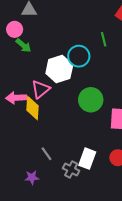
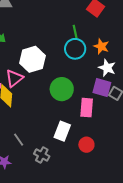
cyan circle: (79, 56) -> (75, 49), moved
white rectangle: (87, 159) -> (62, 131), moved

